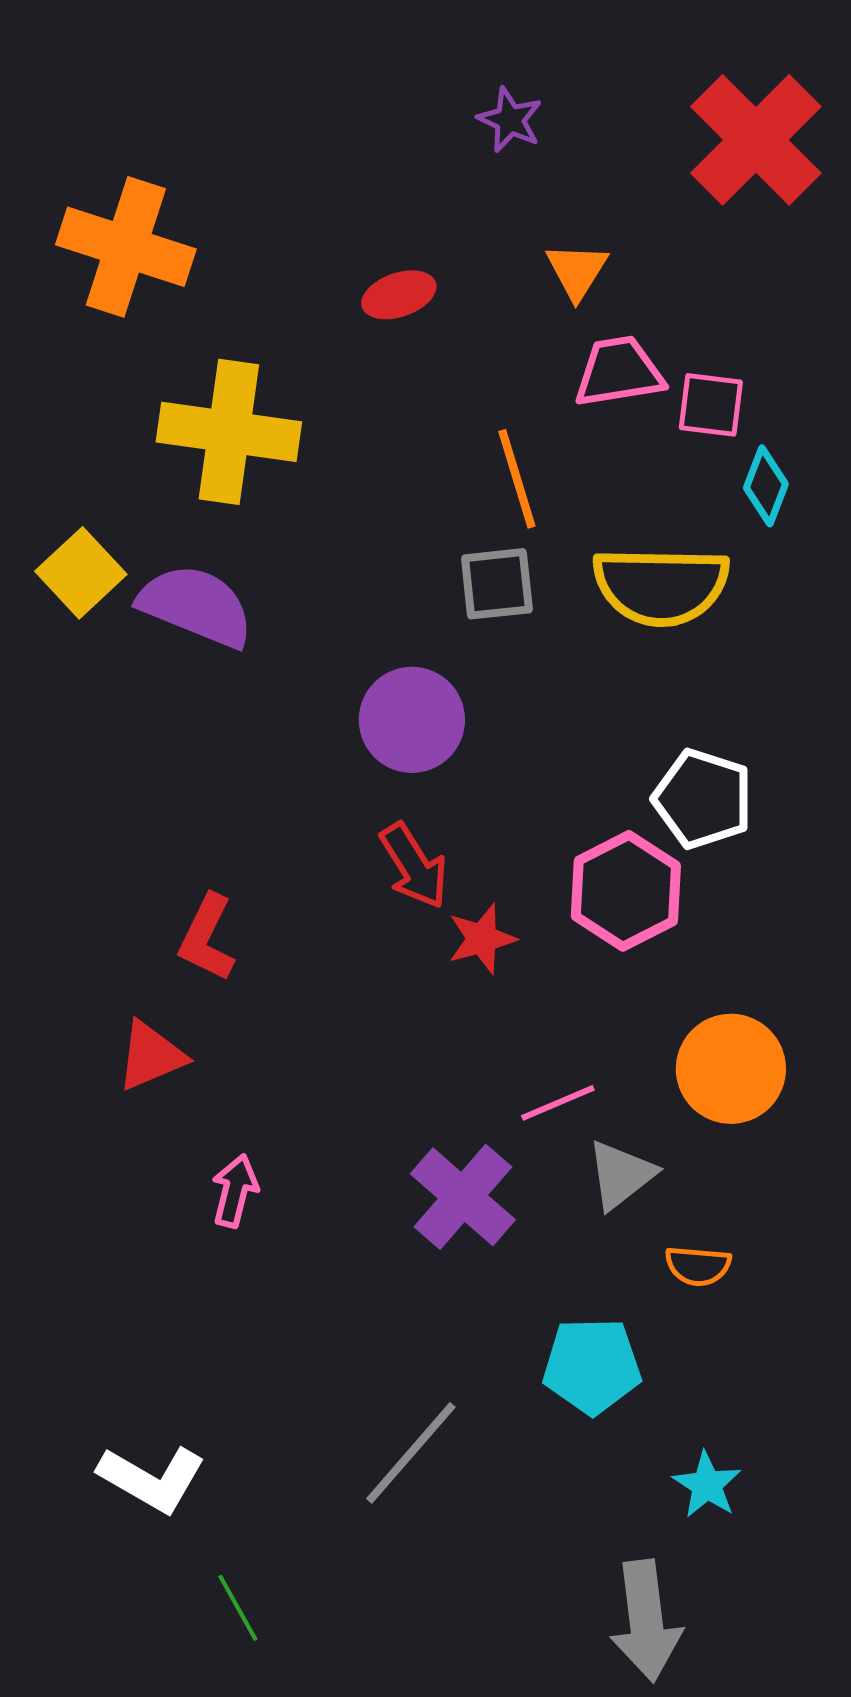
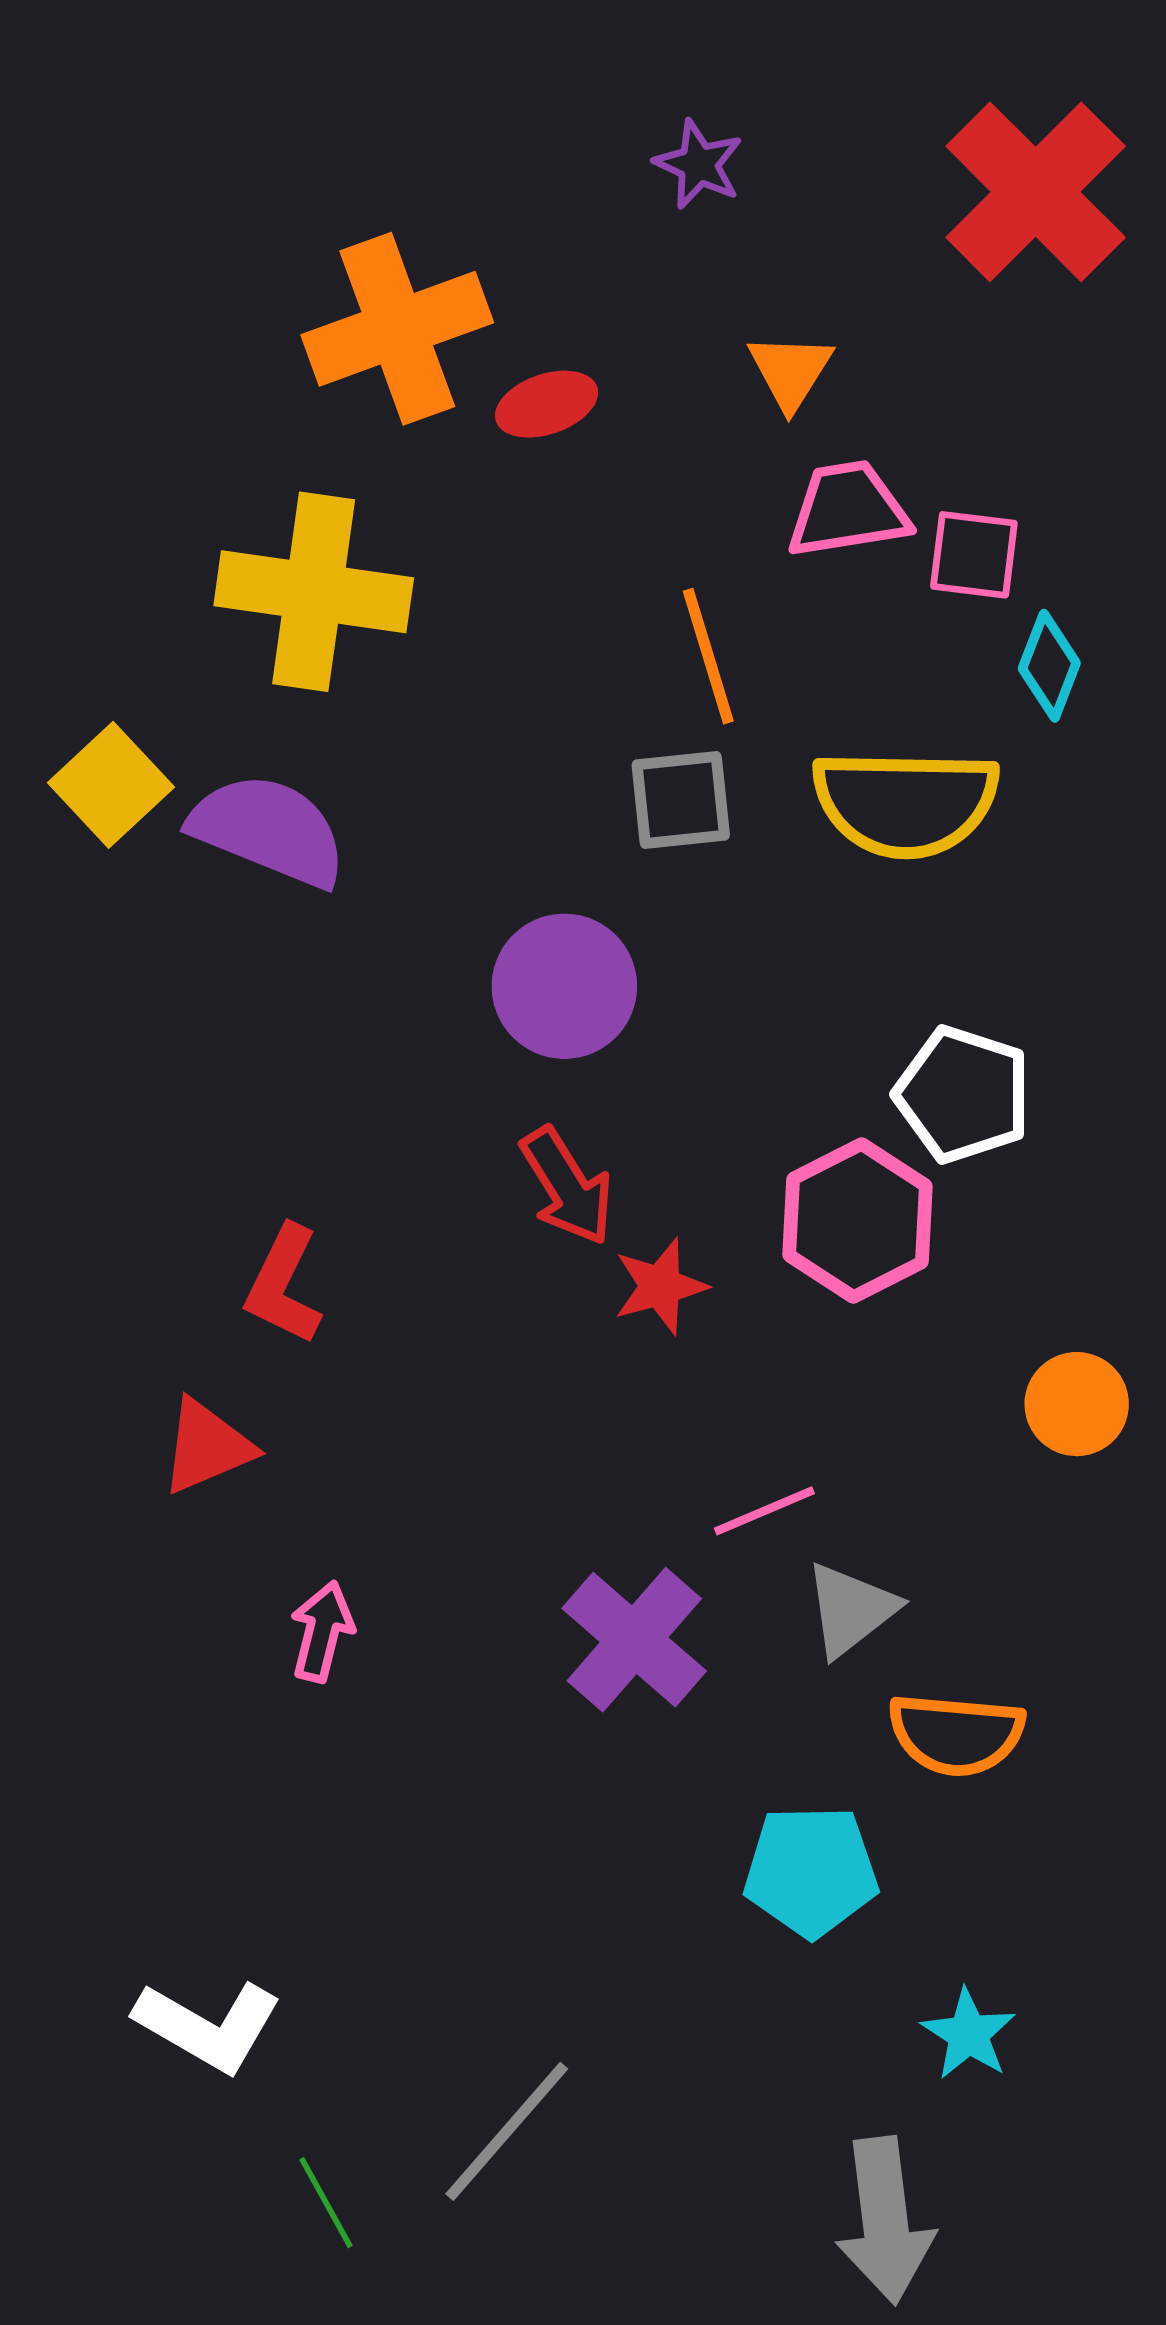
orange cross: (126, 247) -> (397, 329), moved, turned -38
orange circle: (731, 1069) -> (1077, 1404), moved, size x0.7
orange semicircle: (698, 1266) -> (956, 1734), size x1.5
gray line: (411, 1453) -> (507, 2131), moved

